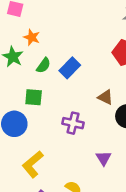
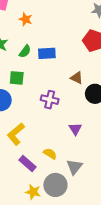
orange star: (32, 37) -> (26, 19), moved
blue rectangle: (70, 68) -> (47, 53), turned 42

